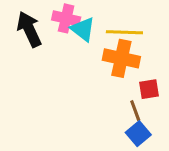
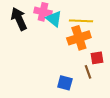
orange cross: (121, 58) -> (79, 38), turned -30
blue square: (138, 134) -> (65, 83), moved, turned -35

